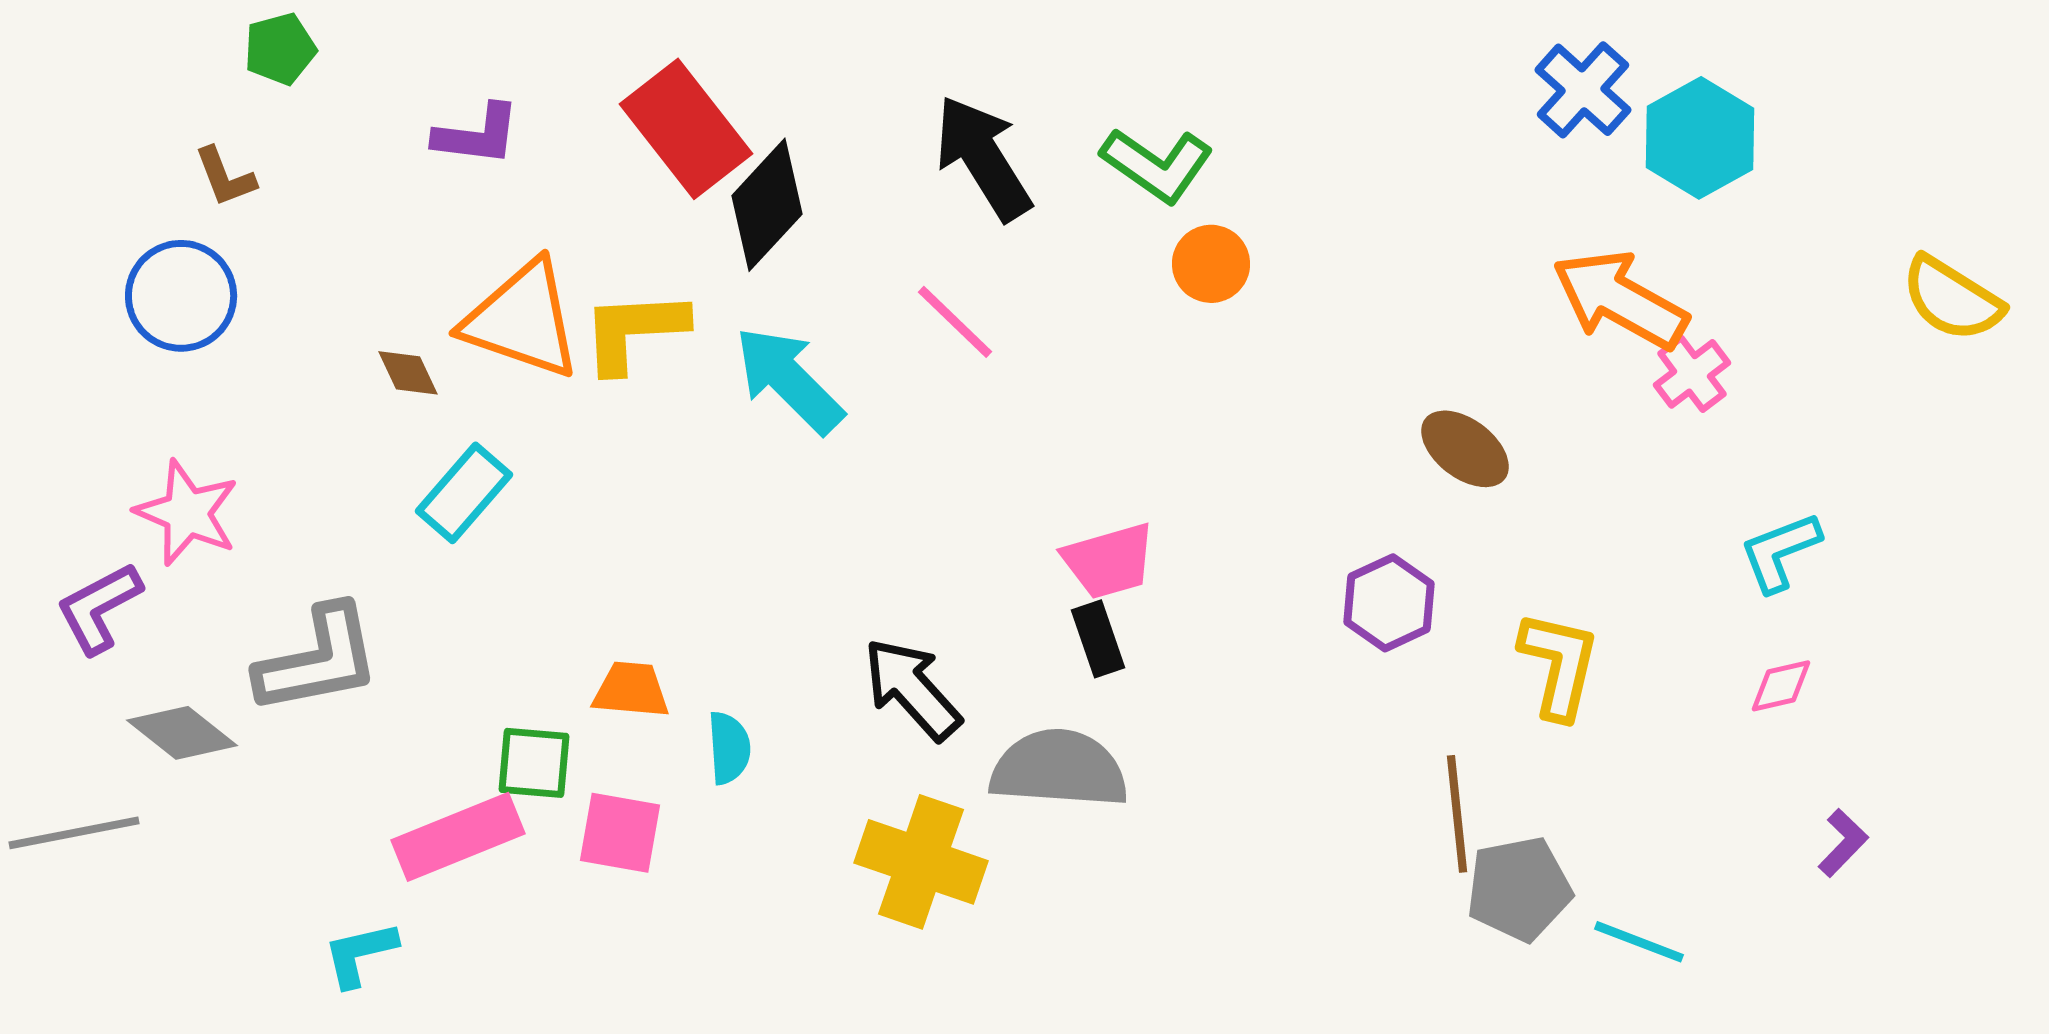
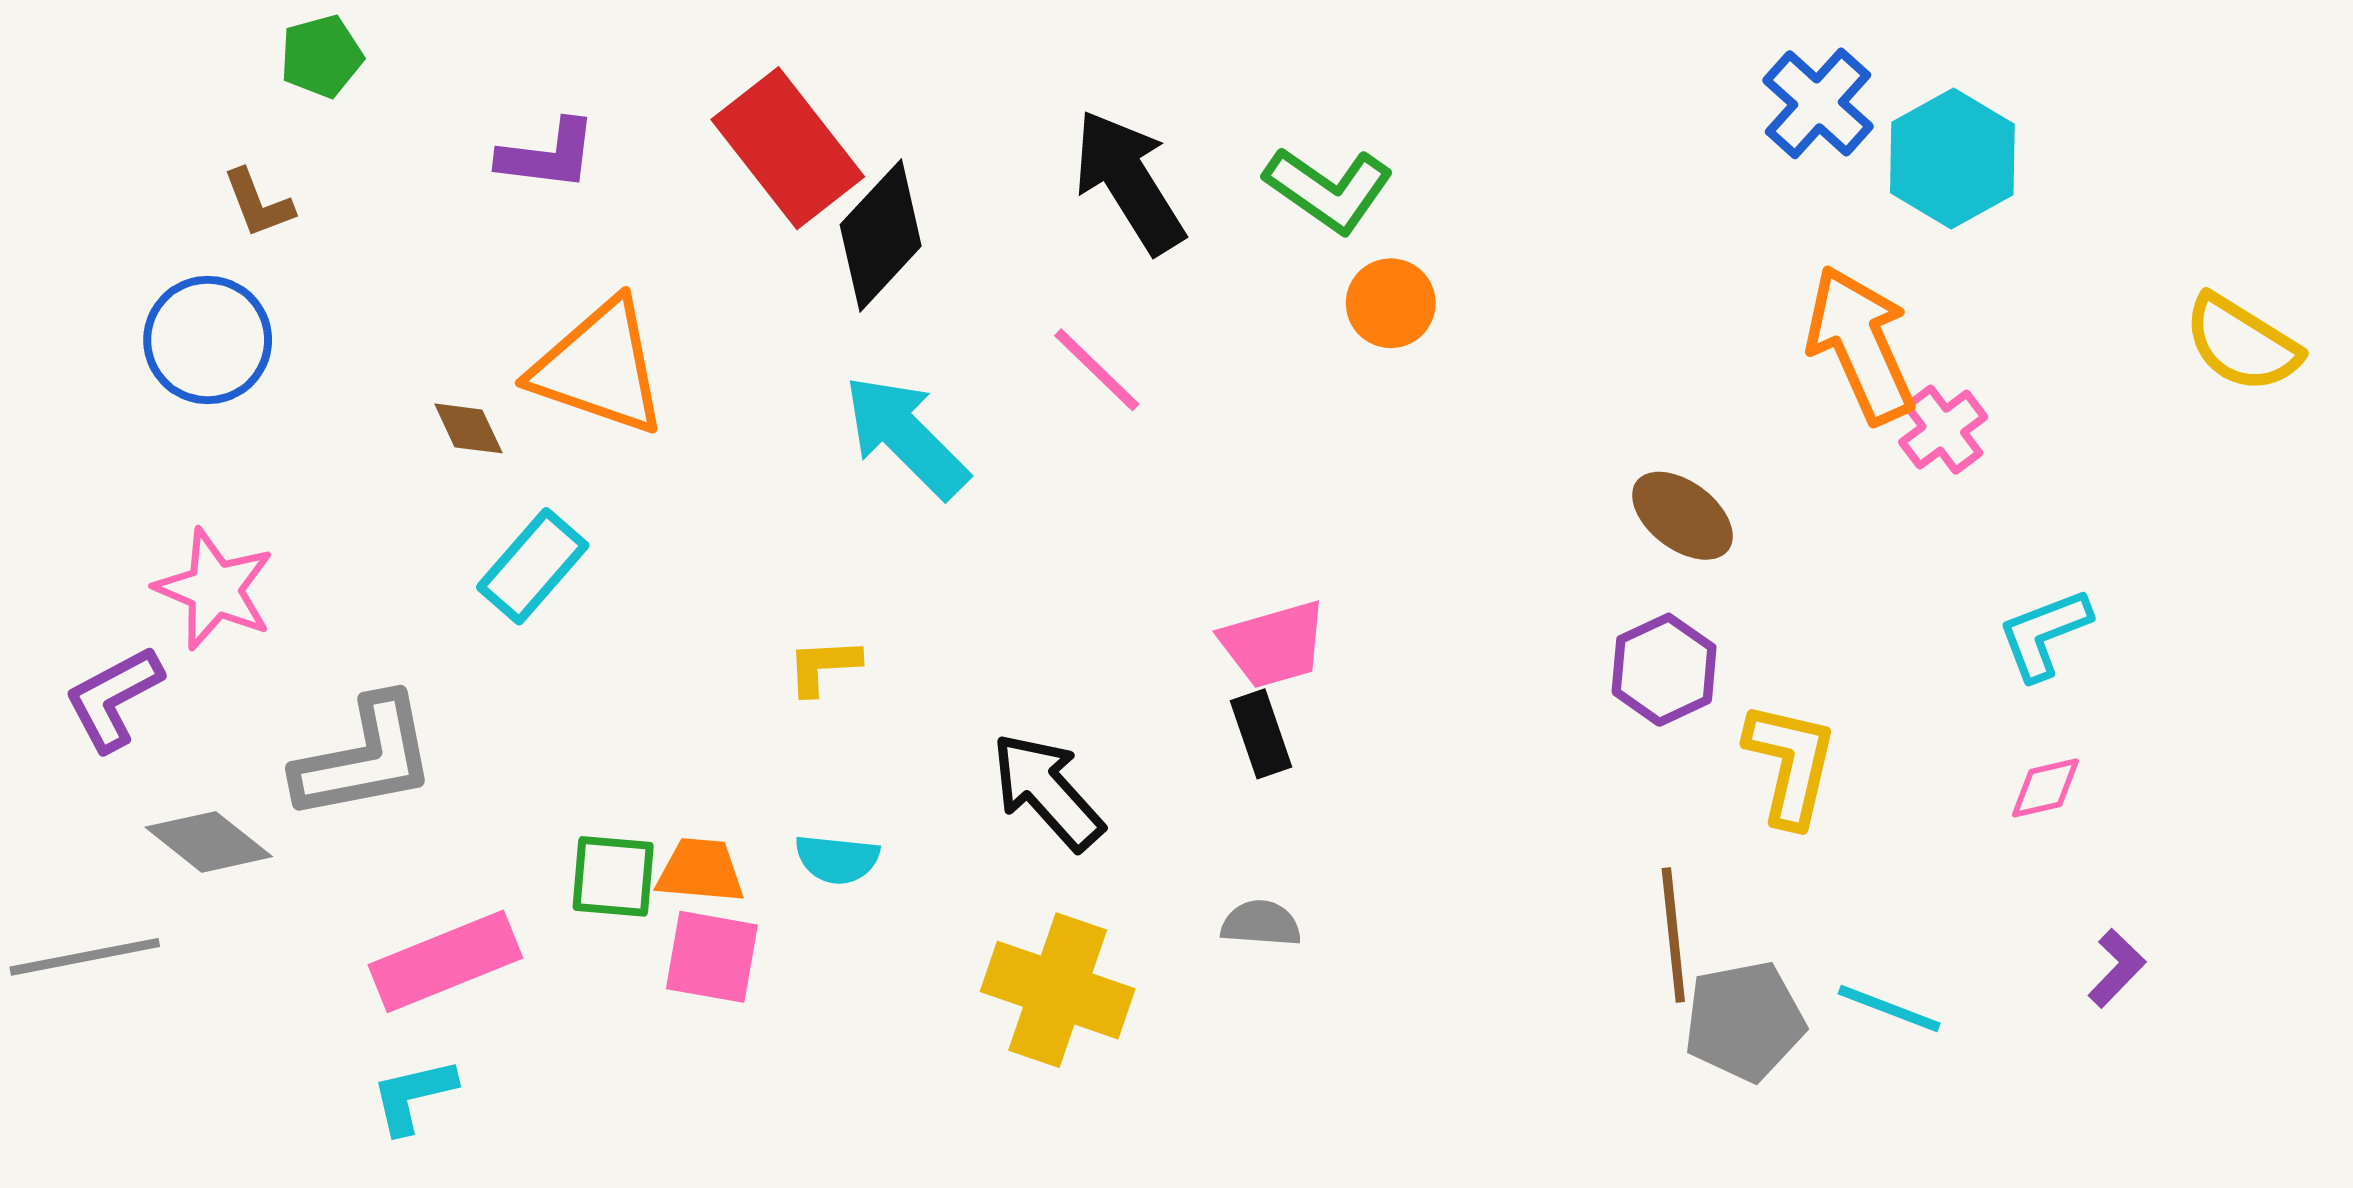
orange arrow: (1620, 300) -> (1860, 345), turned 37
yellow L-shape: (634, 331) -> (823, 666), moved, size x0.6
purple hexagon: (1389, 603) -> (1664, 670), moved
orange trapezoid: (631, 690) -> (700, 871), moved
cyan semicircle: (729, 748) -> (837, 859), turned 100
gray semicircle: (1059, 769) -> (1261, 923), moved, size x0.5
pink rectangle: (458, 837) -> (445, 961), moved
cyan line: (1639, 942) -> (1889, 1008), moved

